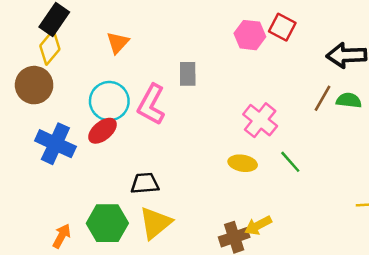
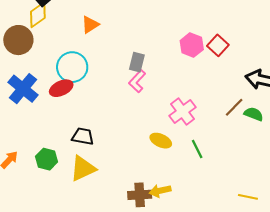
pink L-shape: (151, 105) -> (137, 81), moved, size x0.7
green hexagon: (107, 223) -> (47, 159), size x0.7

